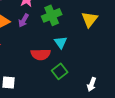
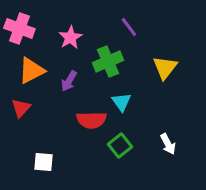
purple arrow: (24, 20) -> (69, 81), moved
white arrow: (92, 84) -> (168, 144), moved, turned -48

